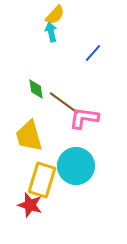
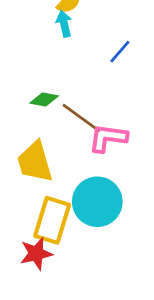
green diamond: (36, 89) -> (44, 99), turned -70
red star: (30, 205) -> (36, 254), turned -30

